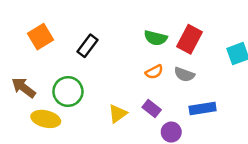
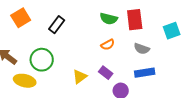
red rectangle: (190, 39) -> (135, 20), turned -35
gray semicircle: (184, 75) -> (142, 49), moved

